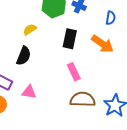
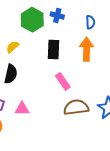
orange arrow: (102, 44) -> (87, 49), turned -115

